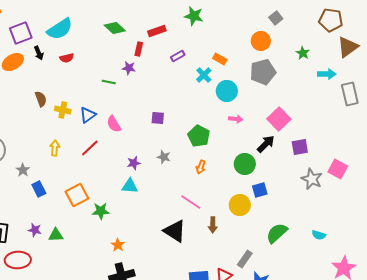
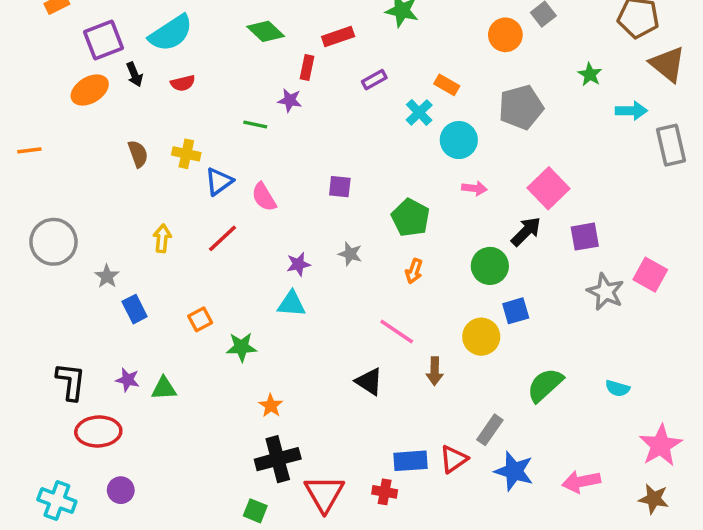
orange circle: (261, 41) -> (505, 35), moved
brown triangle: (348, 47) -> (668, 64), turned -45
yellow cross: (63, 110) -> (186, 154), moved
orange square: (77, 195) -> (200, 319), size x0.6
black triangle: (175, 231) -> (369, 381), size x0.7

